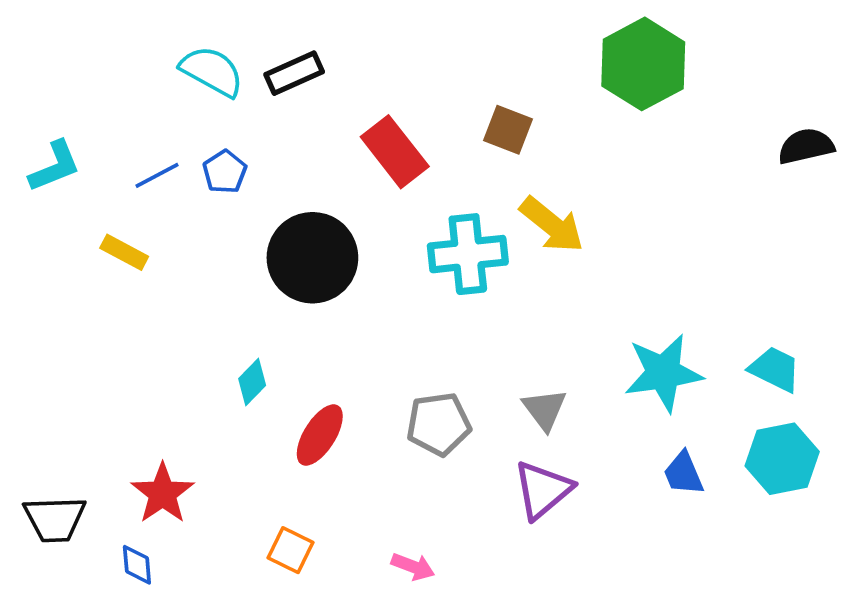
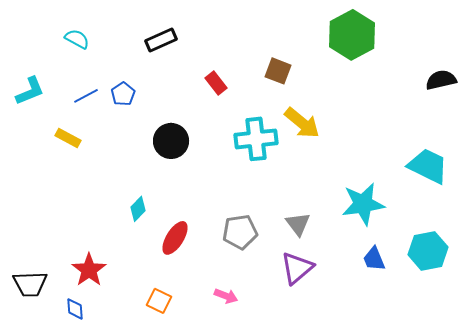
cyan semicircle: (212, 71) -> (77, 39), moved, size x0.7
red rectangle: (395, 152) -> (216, 83), size x0.6
black circle: (312, 258) -> (171, 141), size x0.7
cyan trapezoid: (775, 369) -> (428, 166), moved, size x1.4
pink arrow: (413, 567) -> (226, 296), moved

